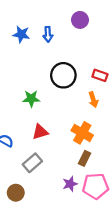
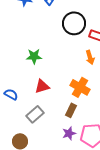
black circle: (63, 75) -> (74, 23), moved
brown rectangle: (84, 158) -> (71, 110), moved

